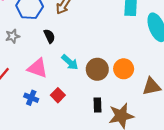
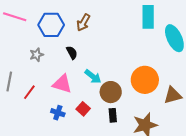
brown circle: (97, 69) -> (111, 92), moved
orange circle: (124, 69) -> (145, 80), size x1.4
black rectangle: (97, 105) -> (113, 115), moved

